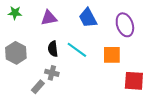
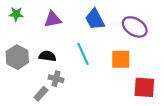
purple ellipse: (125, 25) -> (135, 27), turned -40
black semicircle: (53, 49) -> (47, 56), moved, turned 105
cyan line: (77, 50) -> (83, 54), turned 30

